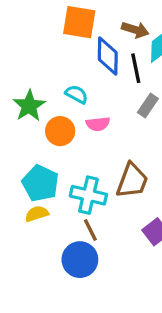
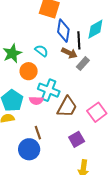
brown arrow: (135, 30) -> (69, 53), moved
pink semicircle: (98, 124) -> (36, 101), moved
cyan cross: (88, 195) -> (49, 90), moved

